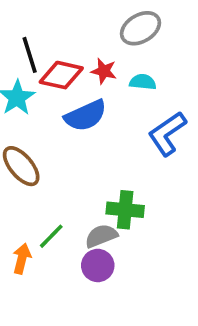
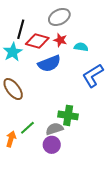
gray ellipse: (141, 28) -> (59, 17), moved
black line: (30, 55) -> (21, 29), turned 30

